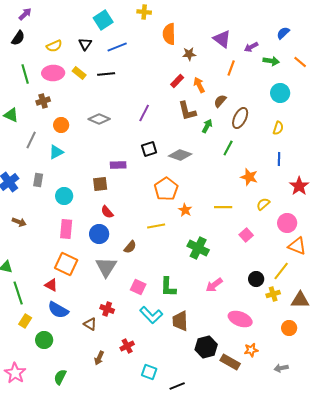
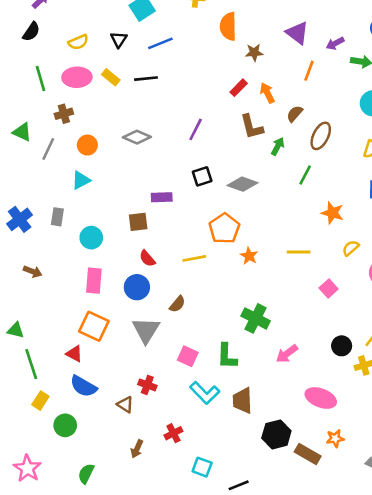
gray line: (31, 140) -> (48, 149), moved
yellow line: (156, 226) -> (194, 258), moved
green cross: (198, 248) -> (256, 318), moved

